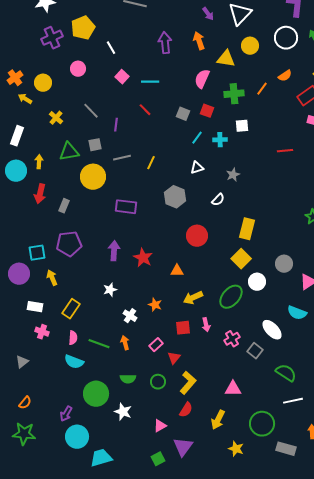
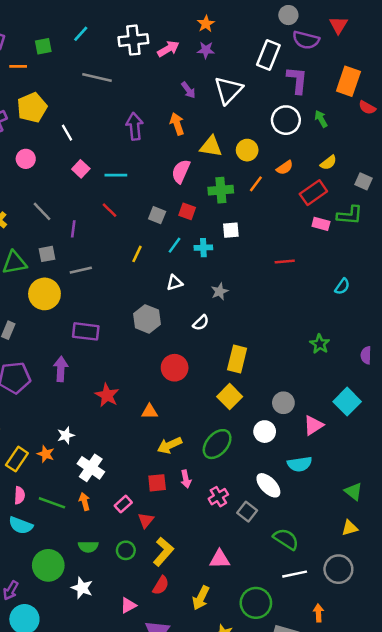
yellow circle: (250, 46) -> (247, 150), moved
yellow line: (151, 163) -> (137, 254), moved
purple arrow: (114, 251) -> (61, 369), moved
white circle: (257, 282) -> (265, 432), moved
orange star: (155, 305) -> (46, 454), moved
cyan semicircle: (297, 313) -> (300, 464), turned -30
white cross: (130, 316) -> (91, 468), size x1.5

